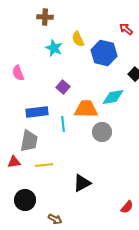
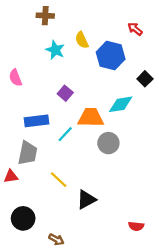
cyan line: (63, 124) -> (65, 134), turned 49
yellow line: (44, 165) -> (59, 180), moved, turned 48
red semicircle: (127, 207) -> (136, 226), turned 56

